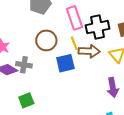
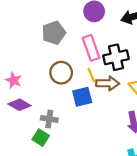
gray cross: (24, 65) -> (49, 119), moved
green square: (26, 100) -> (41, 138), turned -35

